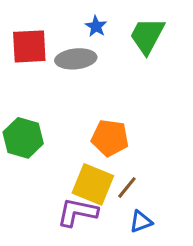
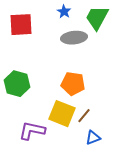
gray ellipse: (76, 59) -> (74, 38), moved
purple L-shape: (77, 212) -> (32, 131), moved

